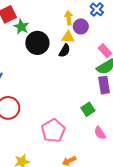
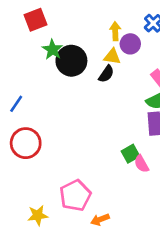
green star: (21, 27) -> (52, 50), moved
pink pentagon: (53, 131) -> (75, 195), moved
pink semicircle: (100, 133) -> (141, 164), moved

